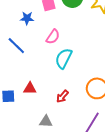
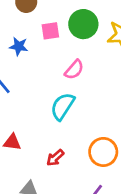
pink semicircle: (53, 37) -> (74, 70), moved

